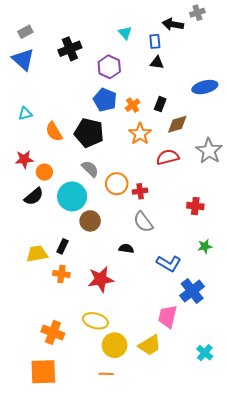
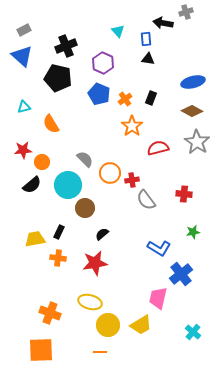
brown diamond: (177, 124) -> (192, 111), moved, turned 45
black pentagon: (89, 133) -> (58, 78), moved
gray semicircle: (143, 222) -> (146, 200), moved
black semicircle: (126, 249) -> (102, 234), moved, turned -48

